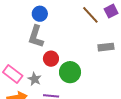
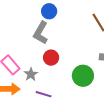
green circle: (70, 72) -> (83, 76), moved

